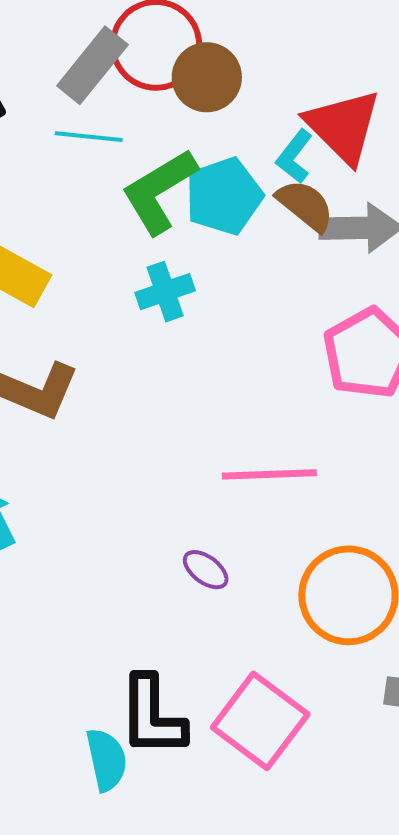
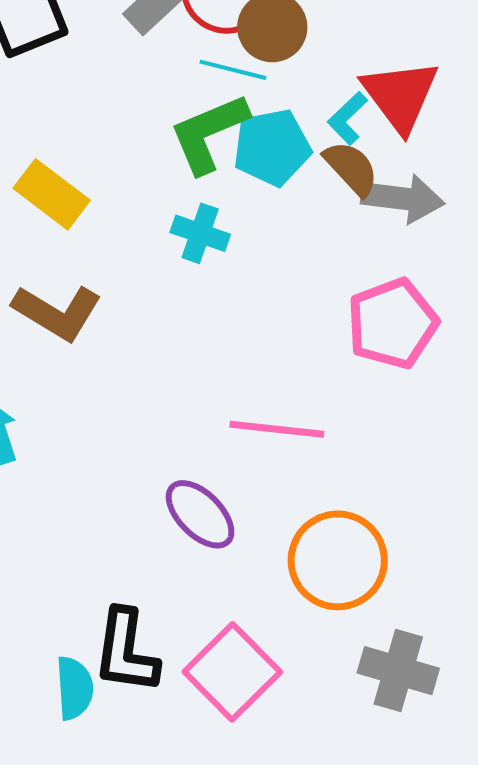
cyan line: (89, 137) -> (233, 70), moved
cyan cross: (165, 292) -> (200, 233), turned 30
purple ellipse: (206, 570) -> (200, 514), size x1.6

